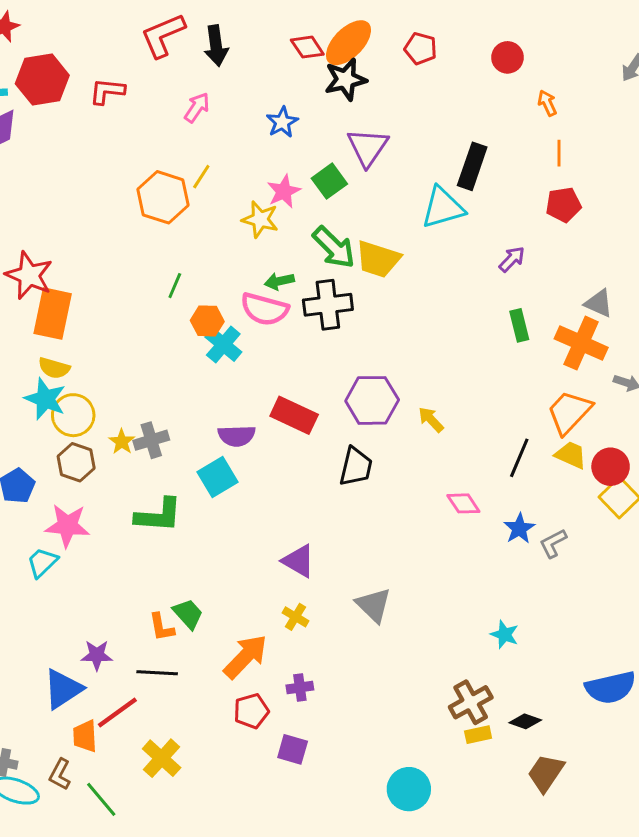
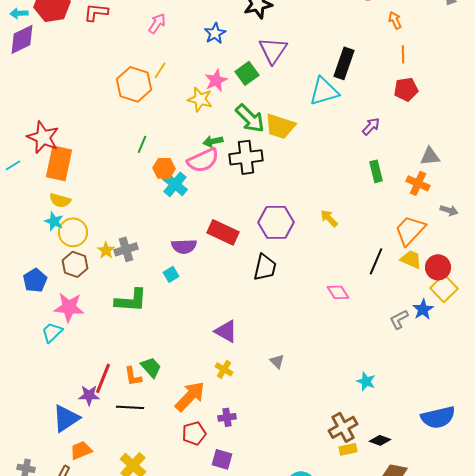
gray triangle: (599, 303) -> (430, 156), turned -30
pink semicircle: (265, 309) -> (203, 160), turned -40
orange cross: (581, 343) -> (418, 183), size x0.7
cyan star: (45, 399) -> (54, 221), size x0.7
yellow arrow: (431, 420) -> (329, 218), moved
cyan square: (217, 477) -> (171, 274), size x0.6
blue star: (519, 529) -> (423, 309), moved
gray triangle: (374, 605) -> (277, 361), size x0.6
red line: (117, 713) -> (103, 378), moved, turned -32
orange trapezoid: (85, 736) -> (81, 450), turned 70

